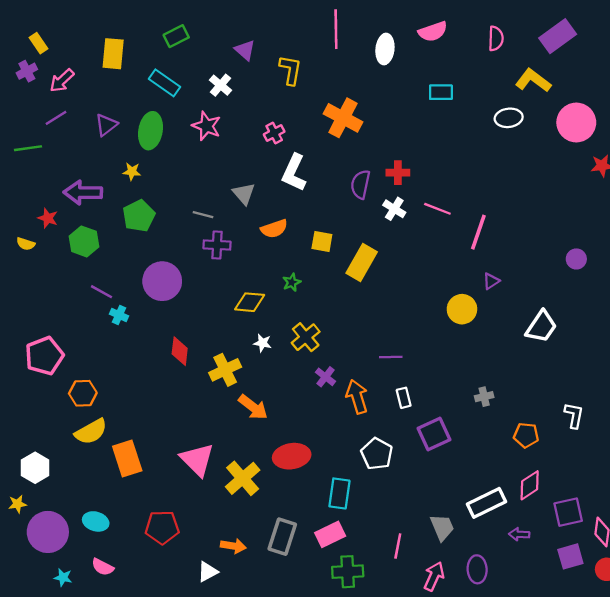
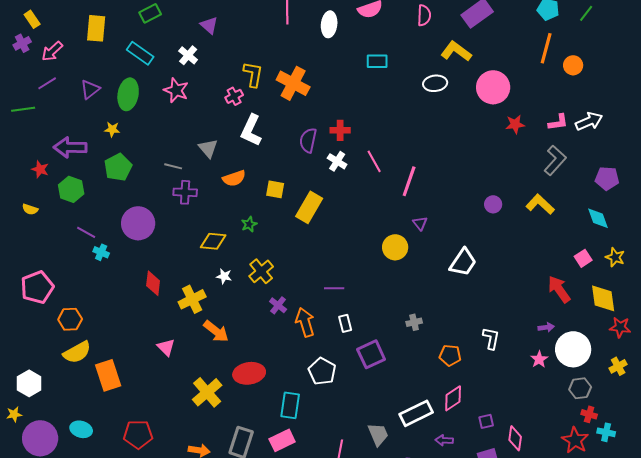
yellow L-shape: (290, 70) -> (253, 74), moved
pink line: (437, 209) -> (374, 161), turned 40
yellow semicircle: (26, 244) -> (30, 209), moved
purple triangle: (491, 281) -> (420, 223), turned -35
pink triangle: (197, 460) -> (166, 347), moved, size x0.6
purple square: (568, 512) -> (486, 421), size x0.6

